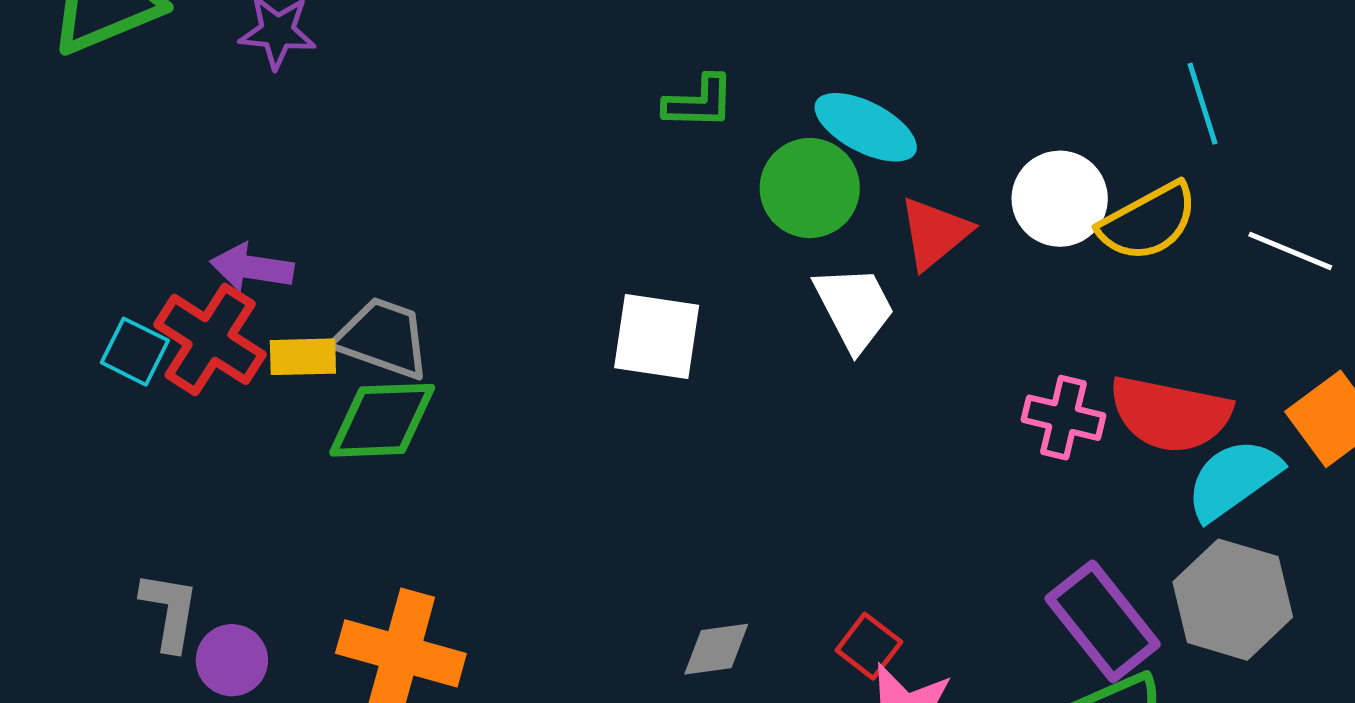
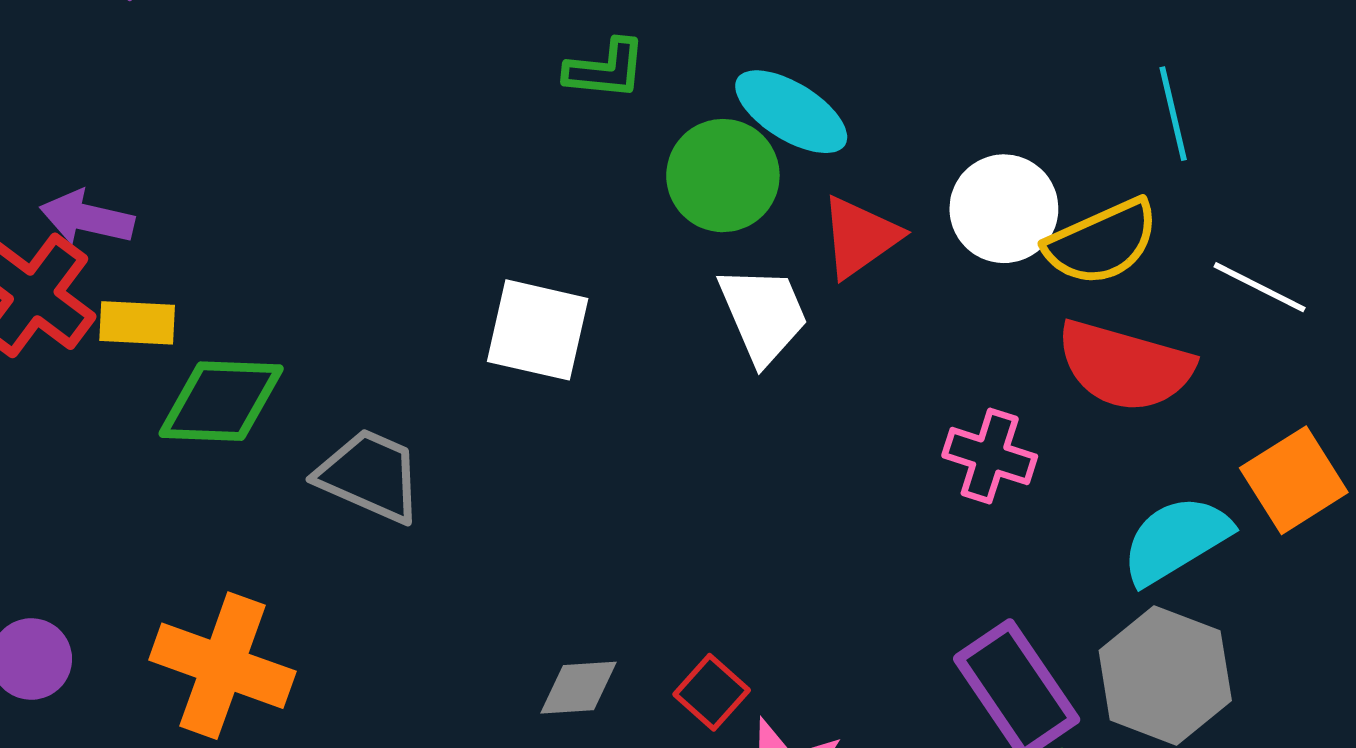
gray trapezoid: (383, 338) -> (370, 476), moved
red semicircle: (1170, 414) -> (1125, 366), moved
red square: (869, 646) -> (712, 692), moved

